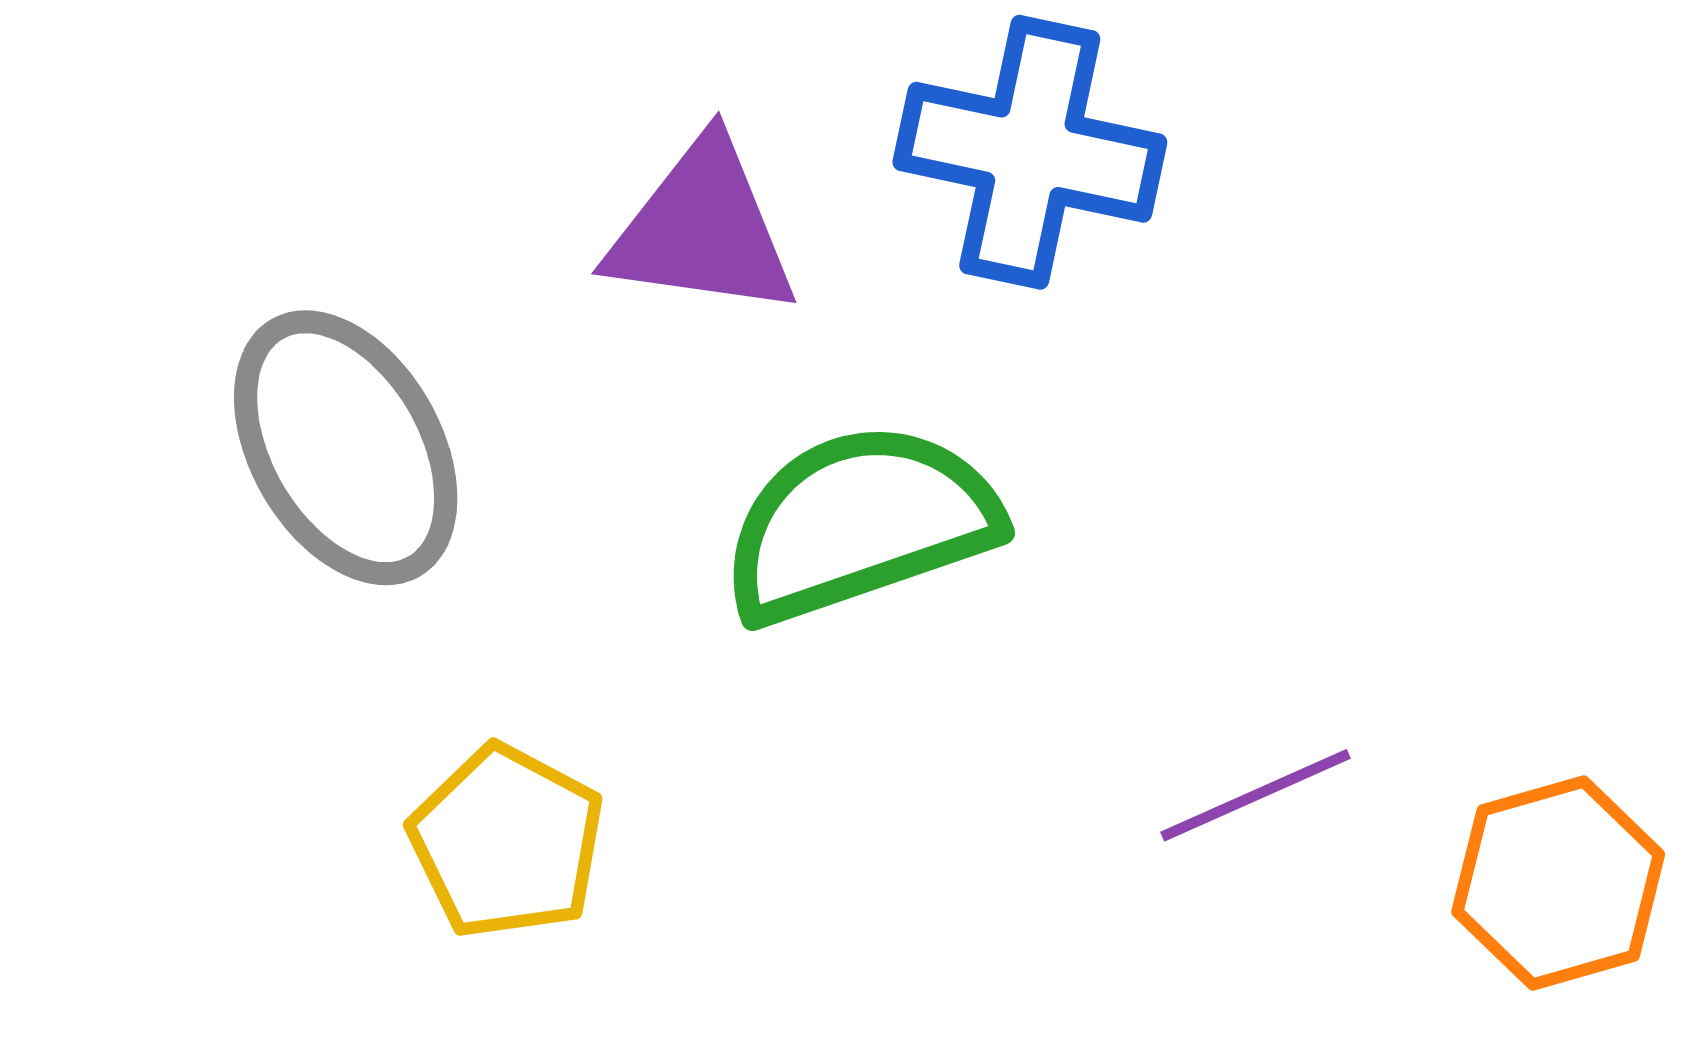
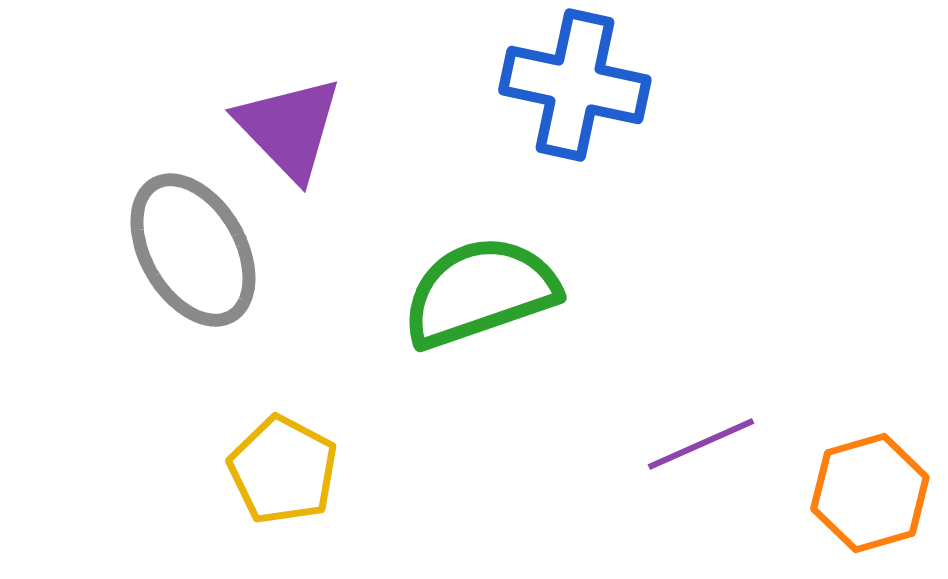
purple triangle: (702, 229) -> (289, 128), moved, turned 38

